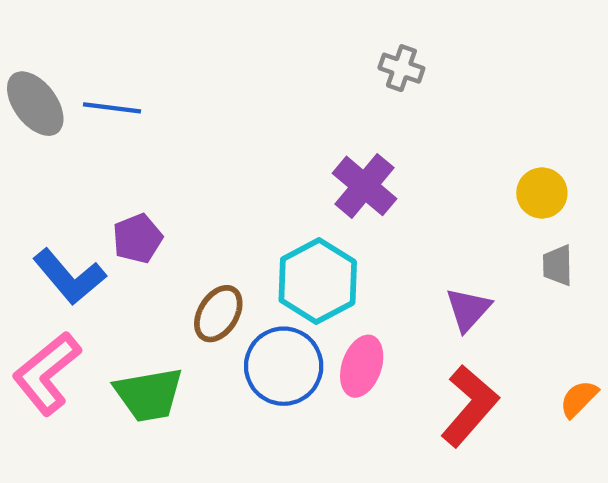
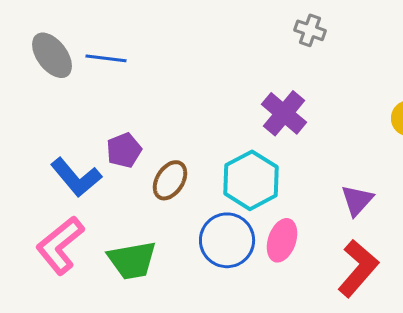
brown ellipse: (218, 314) -> (170, 180), moved

